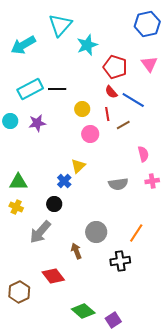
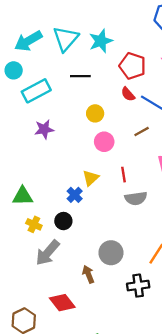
cyan triangle: (60, 25) -> (66, 39), moved
black line: (57, 89) -> (80, 76), moved
red line: (107, 114) -> (123, 175), moved
cyan circle: (10, 121) -> (14, 70), moved
yellow cross: (16, 207) -> (34, 224), moved

